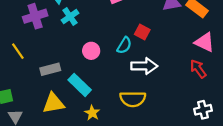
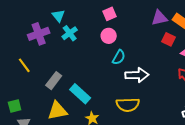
red square: (142, 32) -> (168, 39), moved
pink circle: (91, 51) -> (109, 36), moved
gray rectangle: (50, 69) -> (54, 81), turned -36

